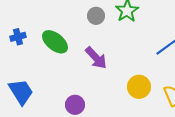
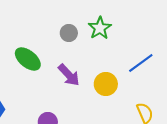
yellow circle: (139, 87) -> (106, 84), moved

